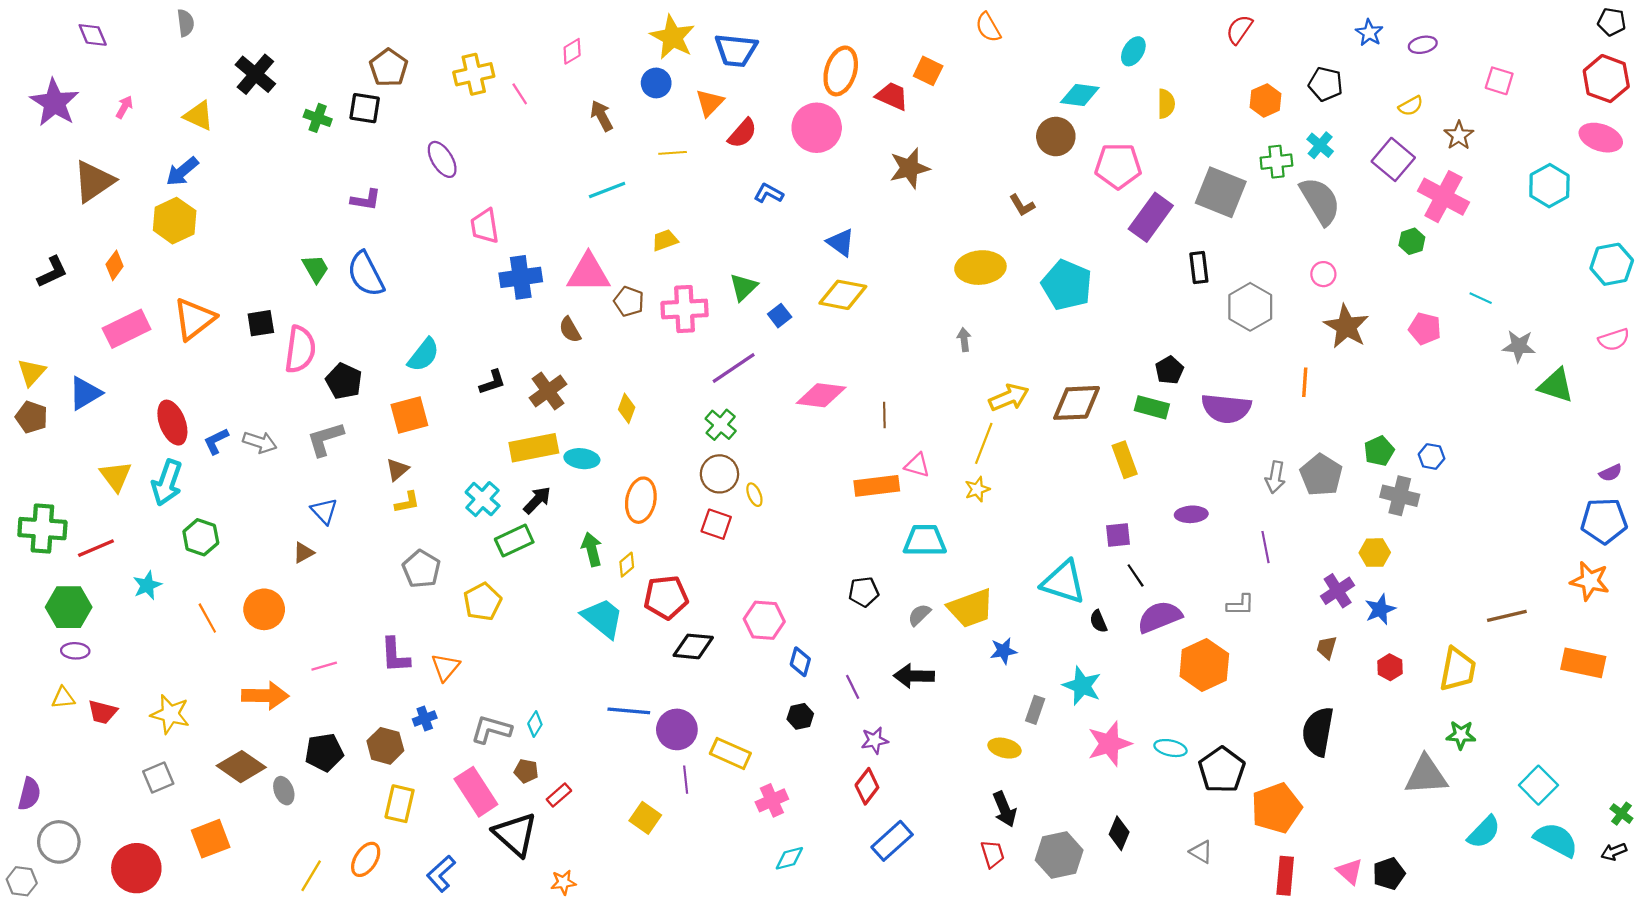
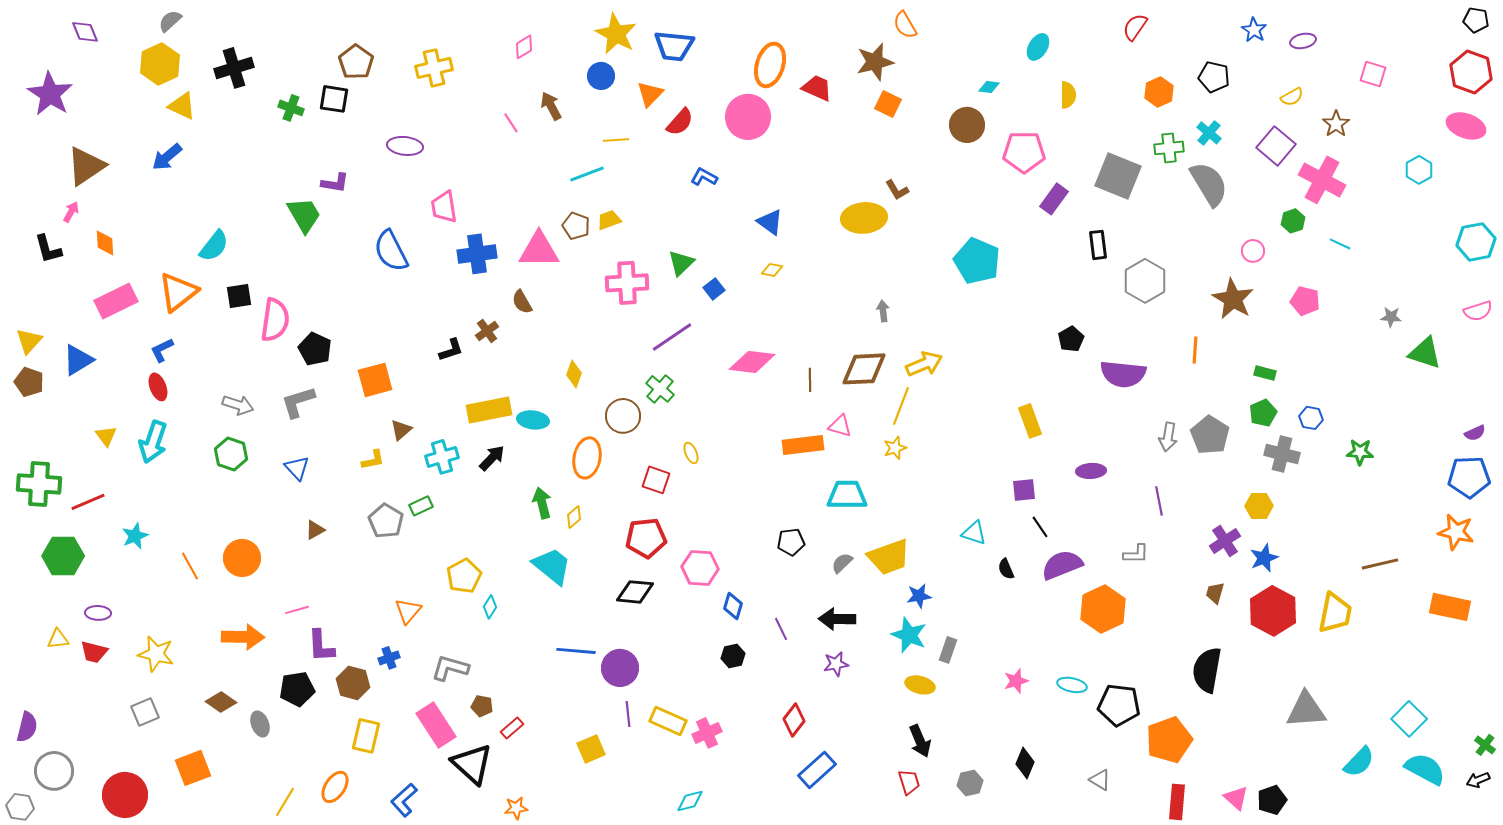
gray semicircle: (186, 23) -> (170, 21), turned -125
orange square: (928, 71) -> (888, 104), moved
black cross: (255, 74) -> (234, 68), turned 33
pink line: (520, 94) -> (511, 123), moved
cyan diamond: (1080, 95) -> (989, 87), size x0.6
pink arrow: (124, 107) -> (71, 212), moved
purple ellipse: (442, 159) -> (405, 146), turned -52
brown star: (909, 168) -> (875, 62), moved
cyan hexagon: (1549, 186) -> (1419, 170), size x0.7
cyan line: (607, 190) -> (587, 174), moved
brown L-shape: (1022, 205) -> (897, 190), moved
purple rectangle: (1151, 217) -> (1054, 199), size x0.7
yellow hexagon: (175, 221) -> (160, 64), moved
orange diamond: (115, 265) -> (105, 243), turned -40
yellow ellipse: (980, 268) -> (864, 218), moved
green trapezoid: (315, 269) -> (304, 215), moved, size x1.4
black L-shape: (52, 272) -> (48, 249), turned 100
blue semicircle: (366, 274) -> (391, 251), moved
pink circle: (1323, 274) -> (1253, 251), moved
yellow diamond: (843, 295) -> (772, 270), size x0.5
cyan line: (1481, 298) -> (1340, 244), moved
brown pentagon: (629, 301) -> (576, 226), moved
gray star: (1519, 346) -> (1391, 317), size x0.7
cyan semicircle: (424, 355) -> (214, 246), moved
brown cross: (548, 391) -> (487, 331), moved, size x0.7
brown diamond: (1077, 403) -> (864, 369), moved
green rectangle: (1152, 407) -> (1265, 373), moved, size x0.7
red ellipse: (172, 423) -> (158, 387), size x0.7
blue L-shape: (216, 441) -> (162, 350), moved
brown triangle: (397, 470) -> (401, 430), moved
brown circle: (719, 474) -> (623, 416), moved
yellow triangle: (116, 476) -> (106, 436), size x0.7
cyan cross: (483, 499) -> (442, 457), turned 32
green hexagon: (201, 537) -> (231, 454), moved
green rectangle: (514, 541) -> (421, 506), moved, size x0.7
brown triangle: (303, 553) -> (315, 530), moved
cyan triangle: (1063, 582) -> (974, 533), size x0.6
red pentagon: (666, 597) -> (646, 538), moved
yellow pentagon: (483, 602) -> (464, 576), moved
purple ellipse: (75, 651) -> (98, 613), moved
purple L-shape: (395, 655) -> (321, 646), moved
red hexagon: (1390, 667) -> (1273, 611), size x2.0
cyan star: (1082, 686) -> (909, 635), moved
cyan diamond: (535, 724) -> (490, 607), moved
green star: (1461, 735) -> (1360, 452), moved
purple star: (875, 740) -> (836, 664), moved
pink star: (1109, 744) -> (1016, 681), size x0.6
yellow rectangle: (730, 753) -> (668, 721), moved
brown diamond: (241, 767) -> (221, 702), size x0.7
black pentagon: (1222, 770) -> (1119, 705), turned -30
yellow square: (645, 818) -> (591, 749), turned 32
gray hexagon: (1059, 855) -> (970, 783), size x0.6
cyan diamond: (789, 858) -> (690, 801), moved

